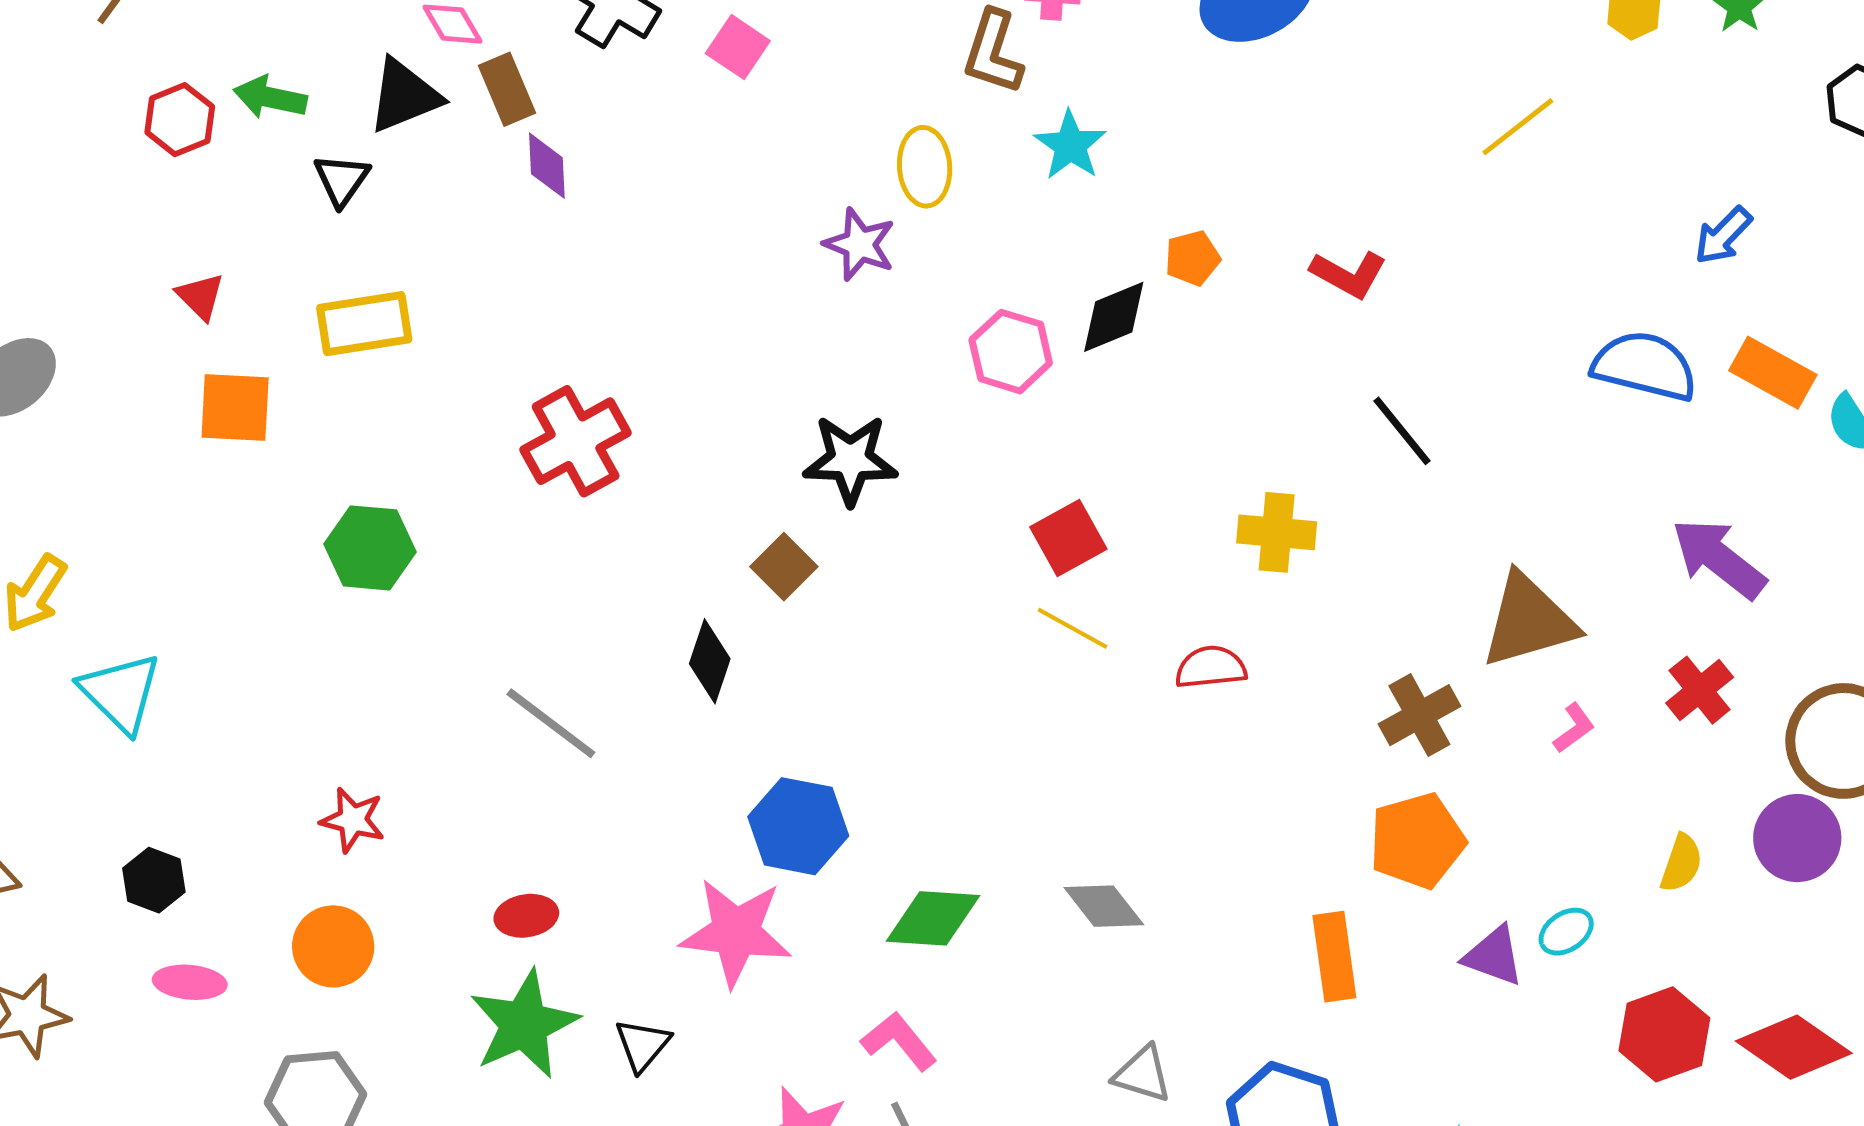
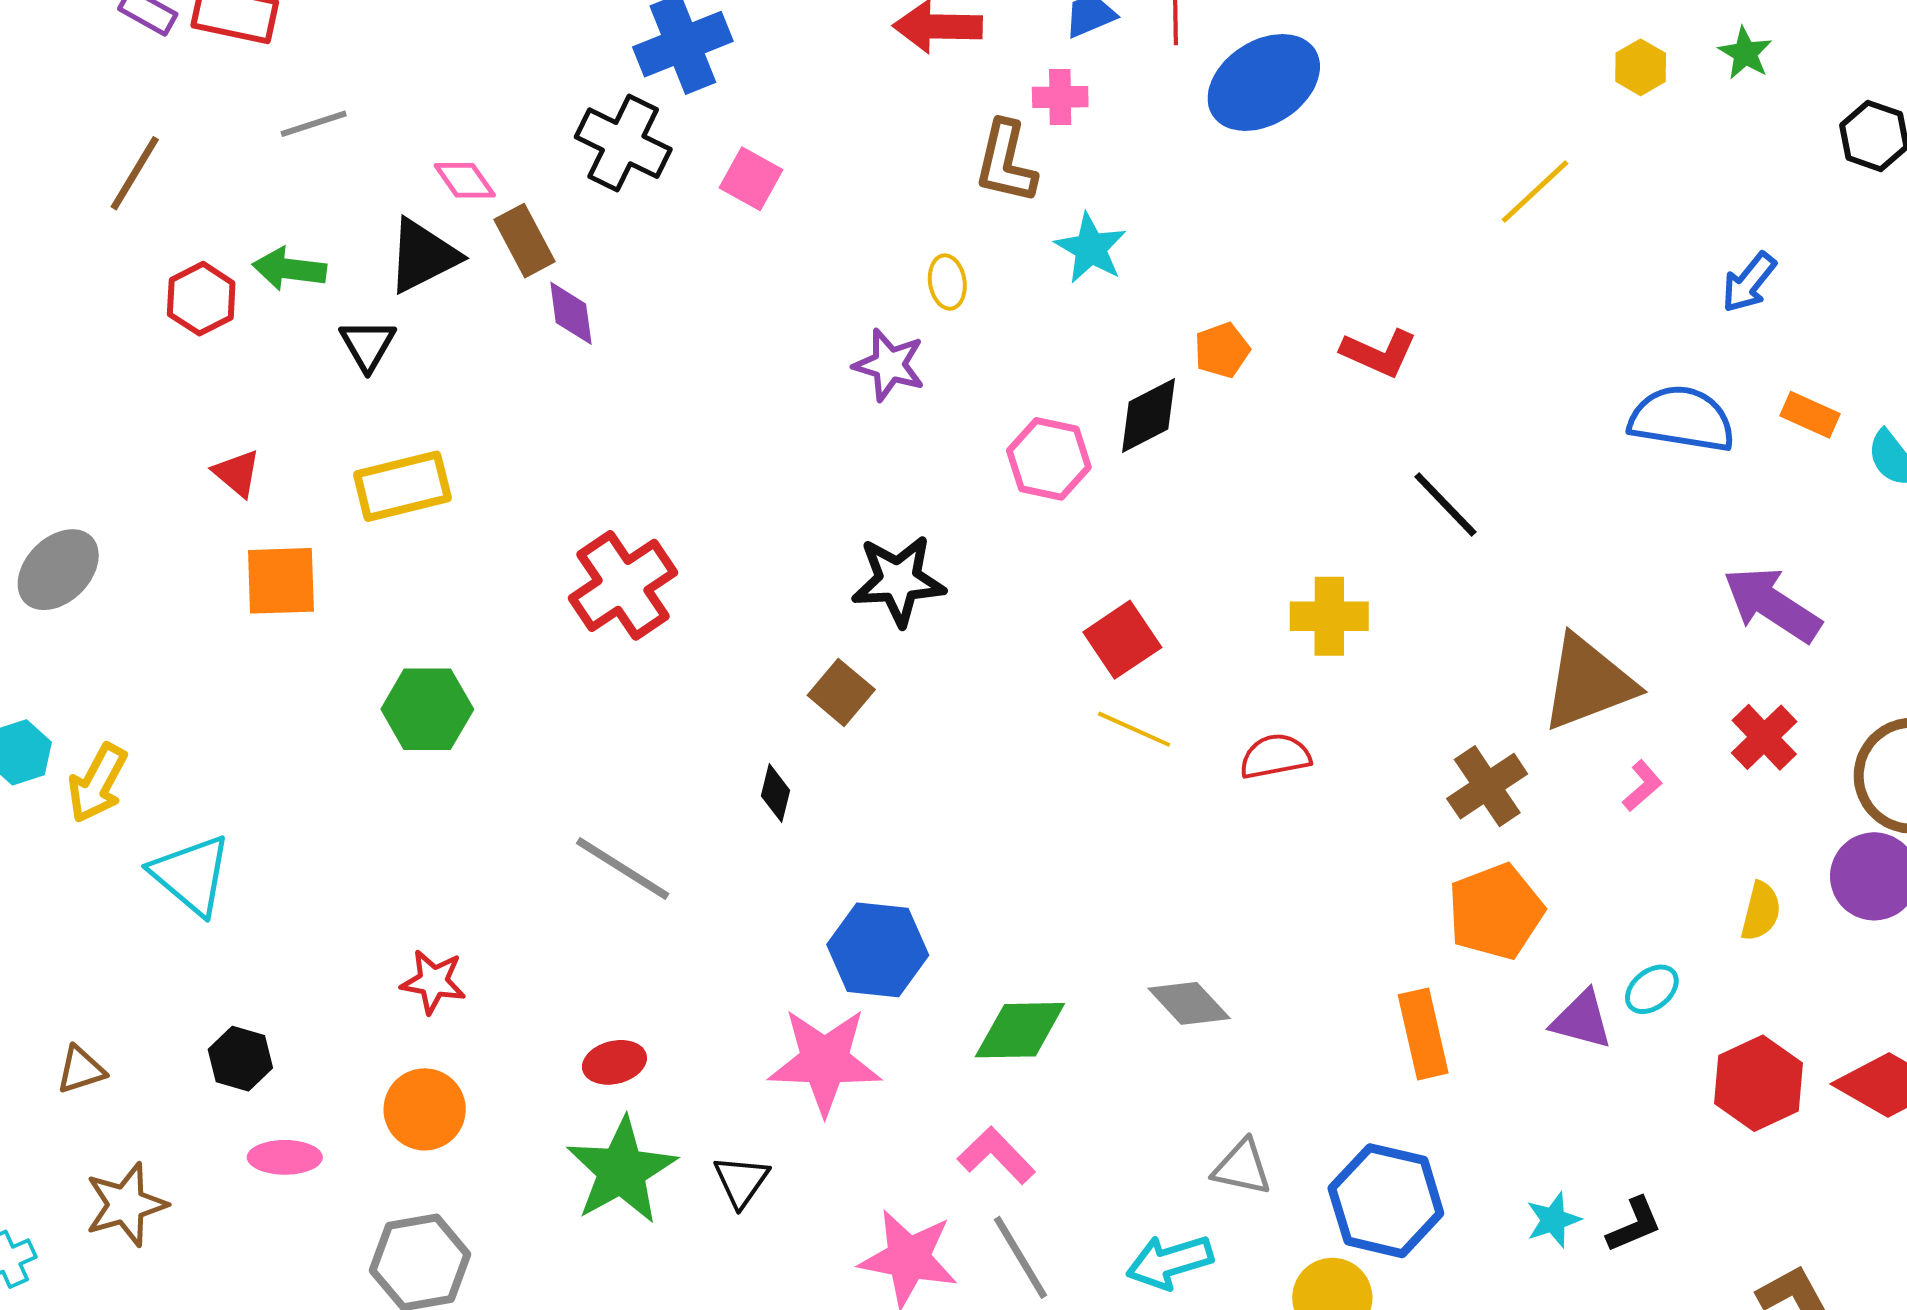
yellow ellipse: (925, 167) -> (947, 282), size x0.7
orange rectangle: (1773, 373) -> (1810, 415), size x0.7
black diamond: (710, 661) -> (775, 793), size x0.7

